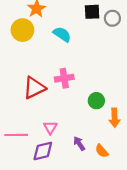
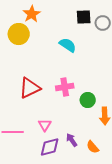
cyan semicircle: (62, 34) -> (68, 45), moved
pink cross: (64, 78) -> (65, 87), moved
purple diamond: (43, 151) -> (50, 147), moved

